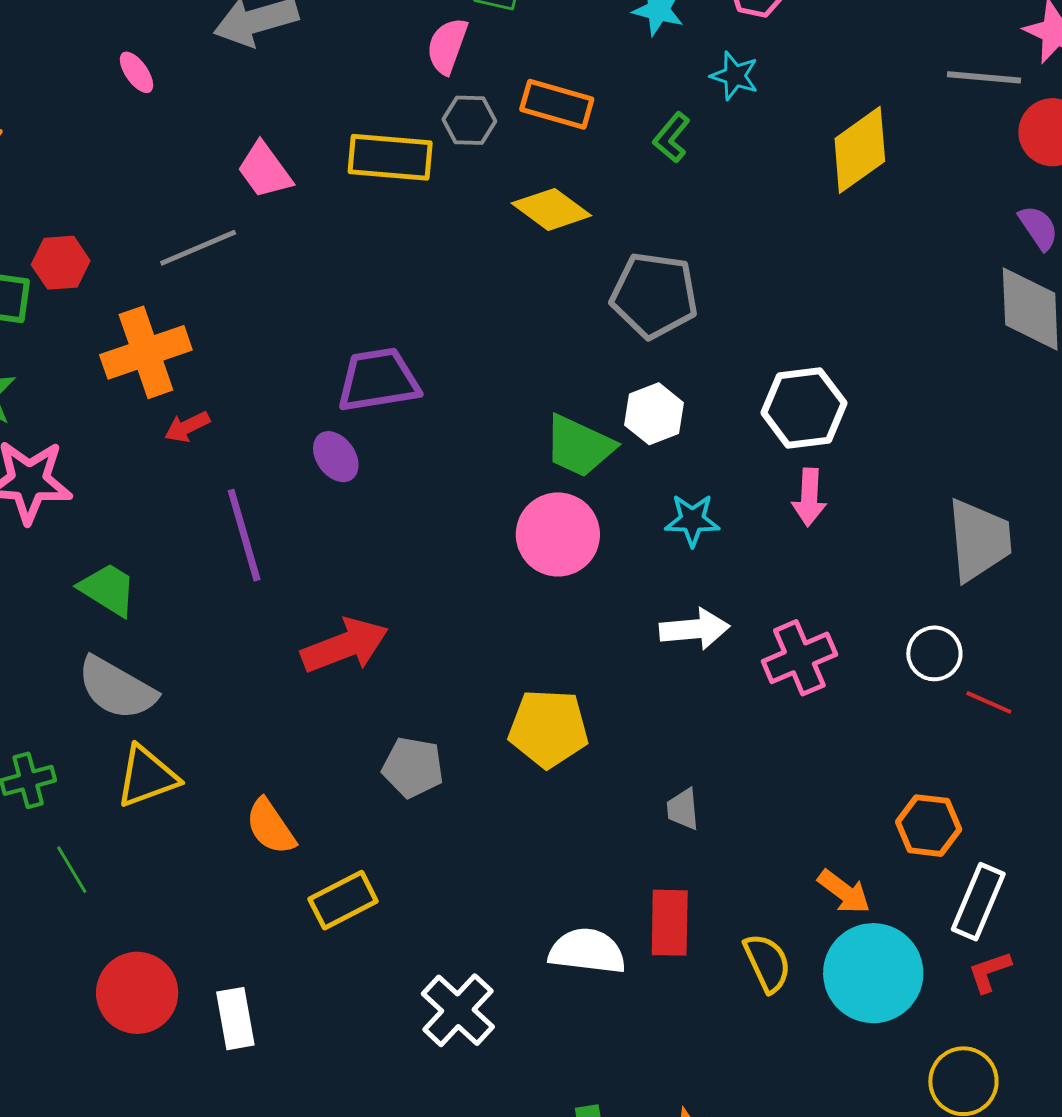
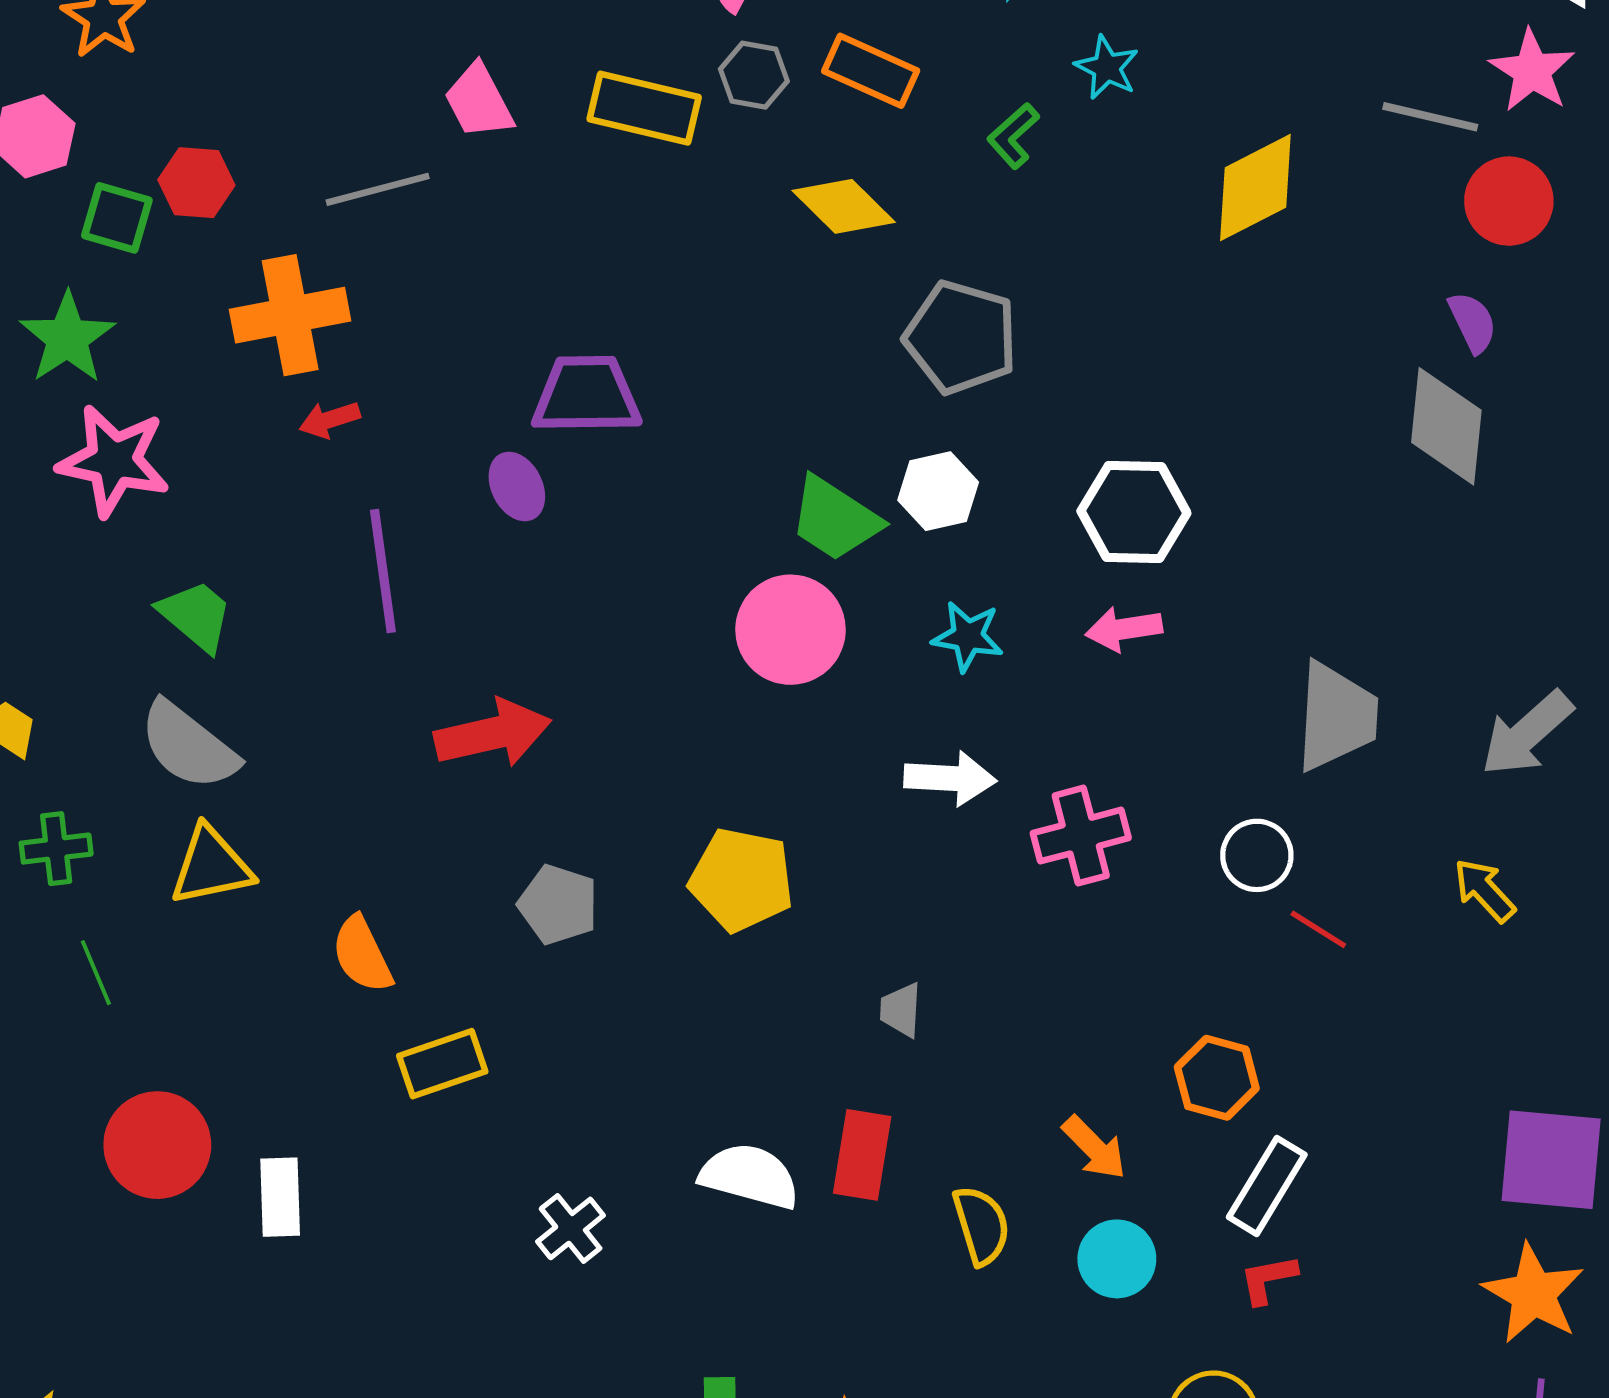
pink arrow: (809, 497) -> (1124, 629), turned 70
cyan circle: (873, 973) -> (1117, 1259), size x0.6
white cross: (458, 1010) -> (571, 1228), size x0.7

